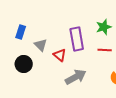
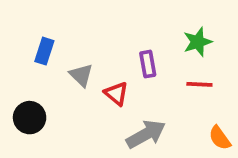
purple rectangle: (77, 39) -> (148, 64), size x0.6
black circle: (24, 64) -> (30, 118), moved

